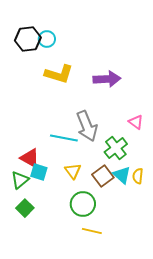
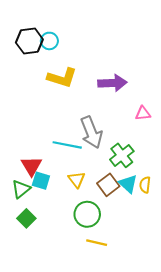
pink triangle: (136, 122) -> (143, 113), moved, turned -42
red triangle: (30, 158) -> (32, 166), turned 30

